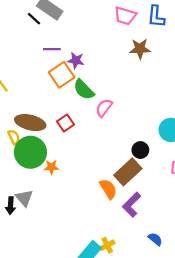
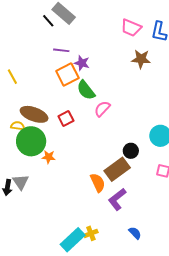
yellow semicircle: (14, 137) -> (18, 126), turned -64

